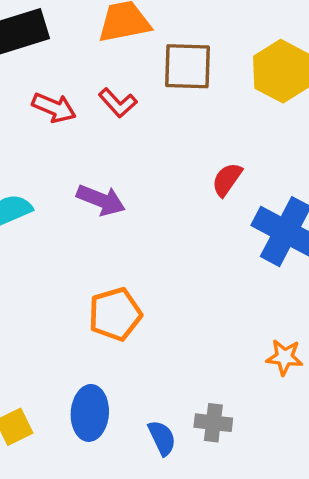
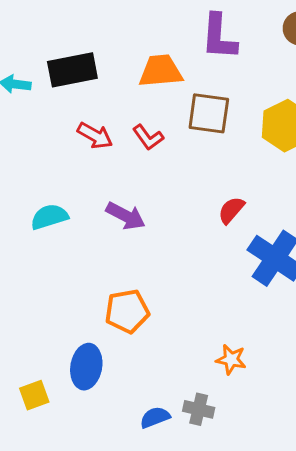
orange star: (284, 357) -> (231, 359), moved
blue ellipse: (90, 413) -> (86, 367), moved
blue semicircle: (162, 438) -> (155, 417), turned -92

